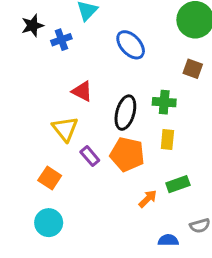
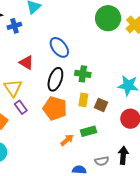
blue ellipse: (131, 45) -> (59, 47), moved
brown square: (193, 69) -> (101, 105), moved
purple rectangle: (90, 156) -> (21, 107), moved

